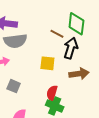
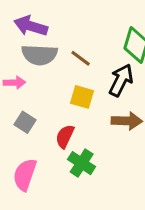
brown line: (57, 34) -> (81, 58), moved
red semicircle: (52, 93) -> (65, 136), moved

